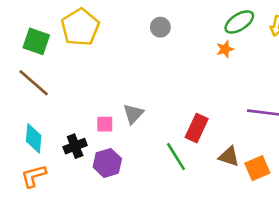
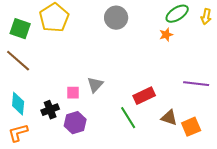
gray circle: (160, 27) -> (116, 18), size x1.5
red rectangle: (197, 128) -> (144, 96), turned 40

